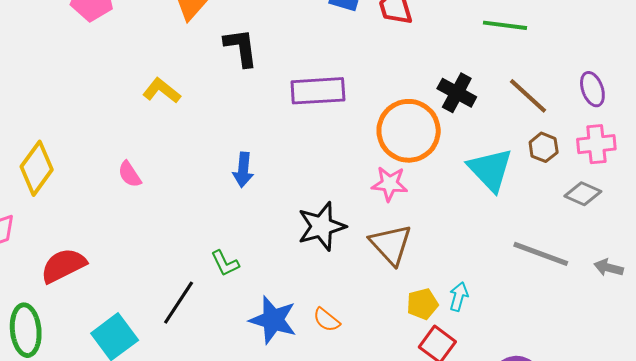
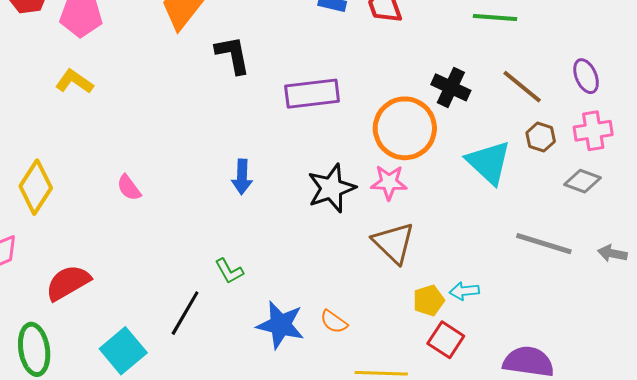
yellow L-shape: (162, 91) -> (74, 82), moved
black star: (322, 226) -> (331, 188), moved
cyan arrow: (459, 297) -> (464, 291), turned -108

